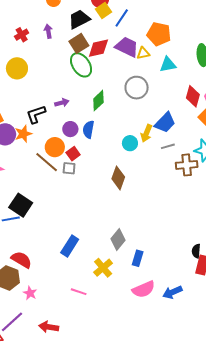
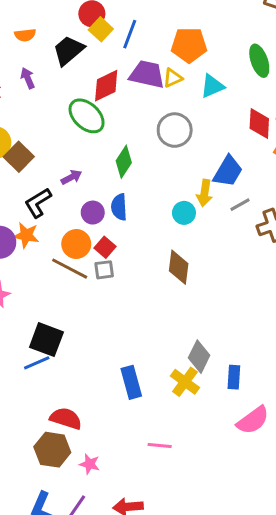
brown square: (79, 43) -> (19, 157), moved
orange star: (23, 134) -> (26, 235), turned -30
blue rectangle: (70, 246) -> (131, 382), turned -35
yellow cross: (103, 268) -> (185, 382), moved

